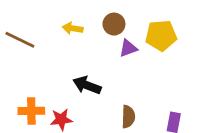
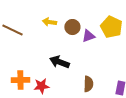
brown circle: (114, 24) -> (72, 27), moved
yellow pentagon: (161, 35) -> (111, 27), turned 30

